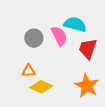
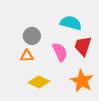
pink semicircle: (59, 36) -> (60, 52), moved
orange triangle: (29, 71) -> (27, 56), moved

